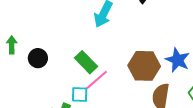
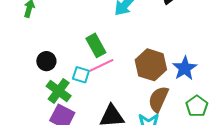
black circle: (38, 58) -> (46, 61), moved

